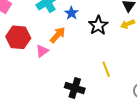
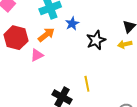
orange arrow: (58, 35) -> (46, 35), moved
yellow line: (106, 69) -> (87, 84), moved

